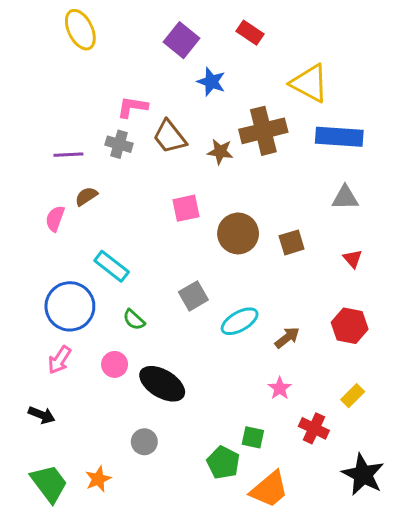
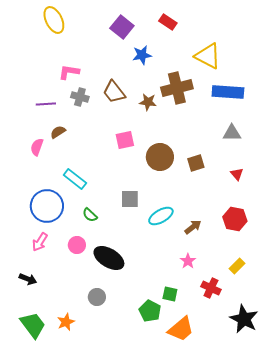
blue star: (211, 82) -> (142, 55), turned -30
pink L-shape: (132, 107) -> (69, 72), moved
gray square: (193, 296) -> (130, 199), turned 30

